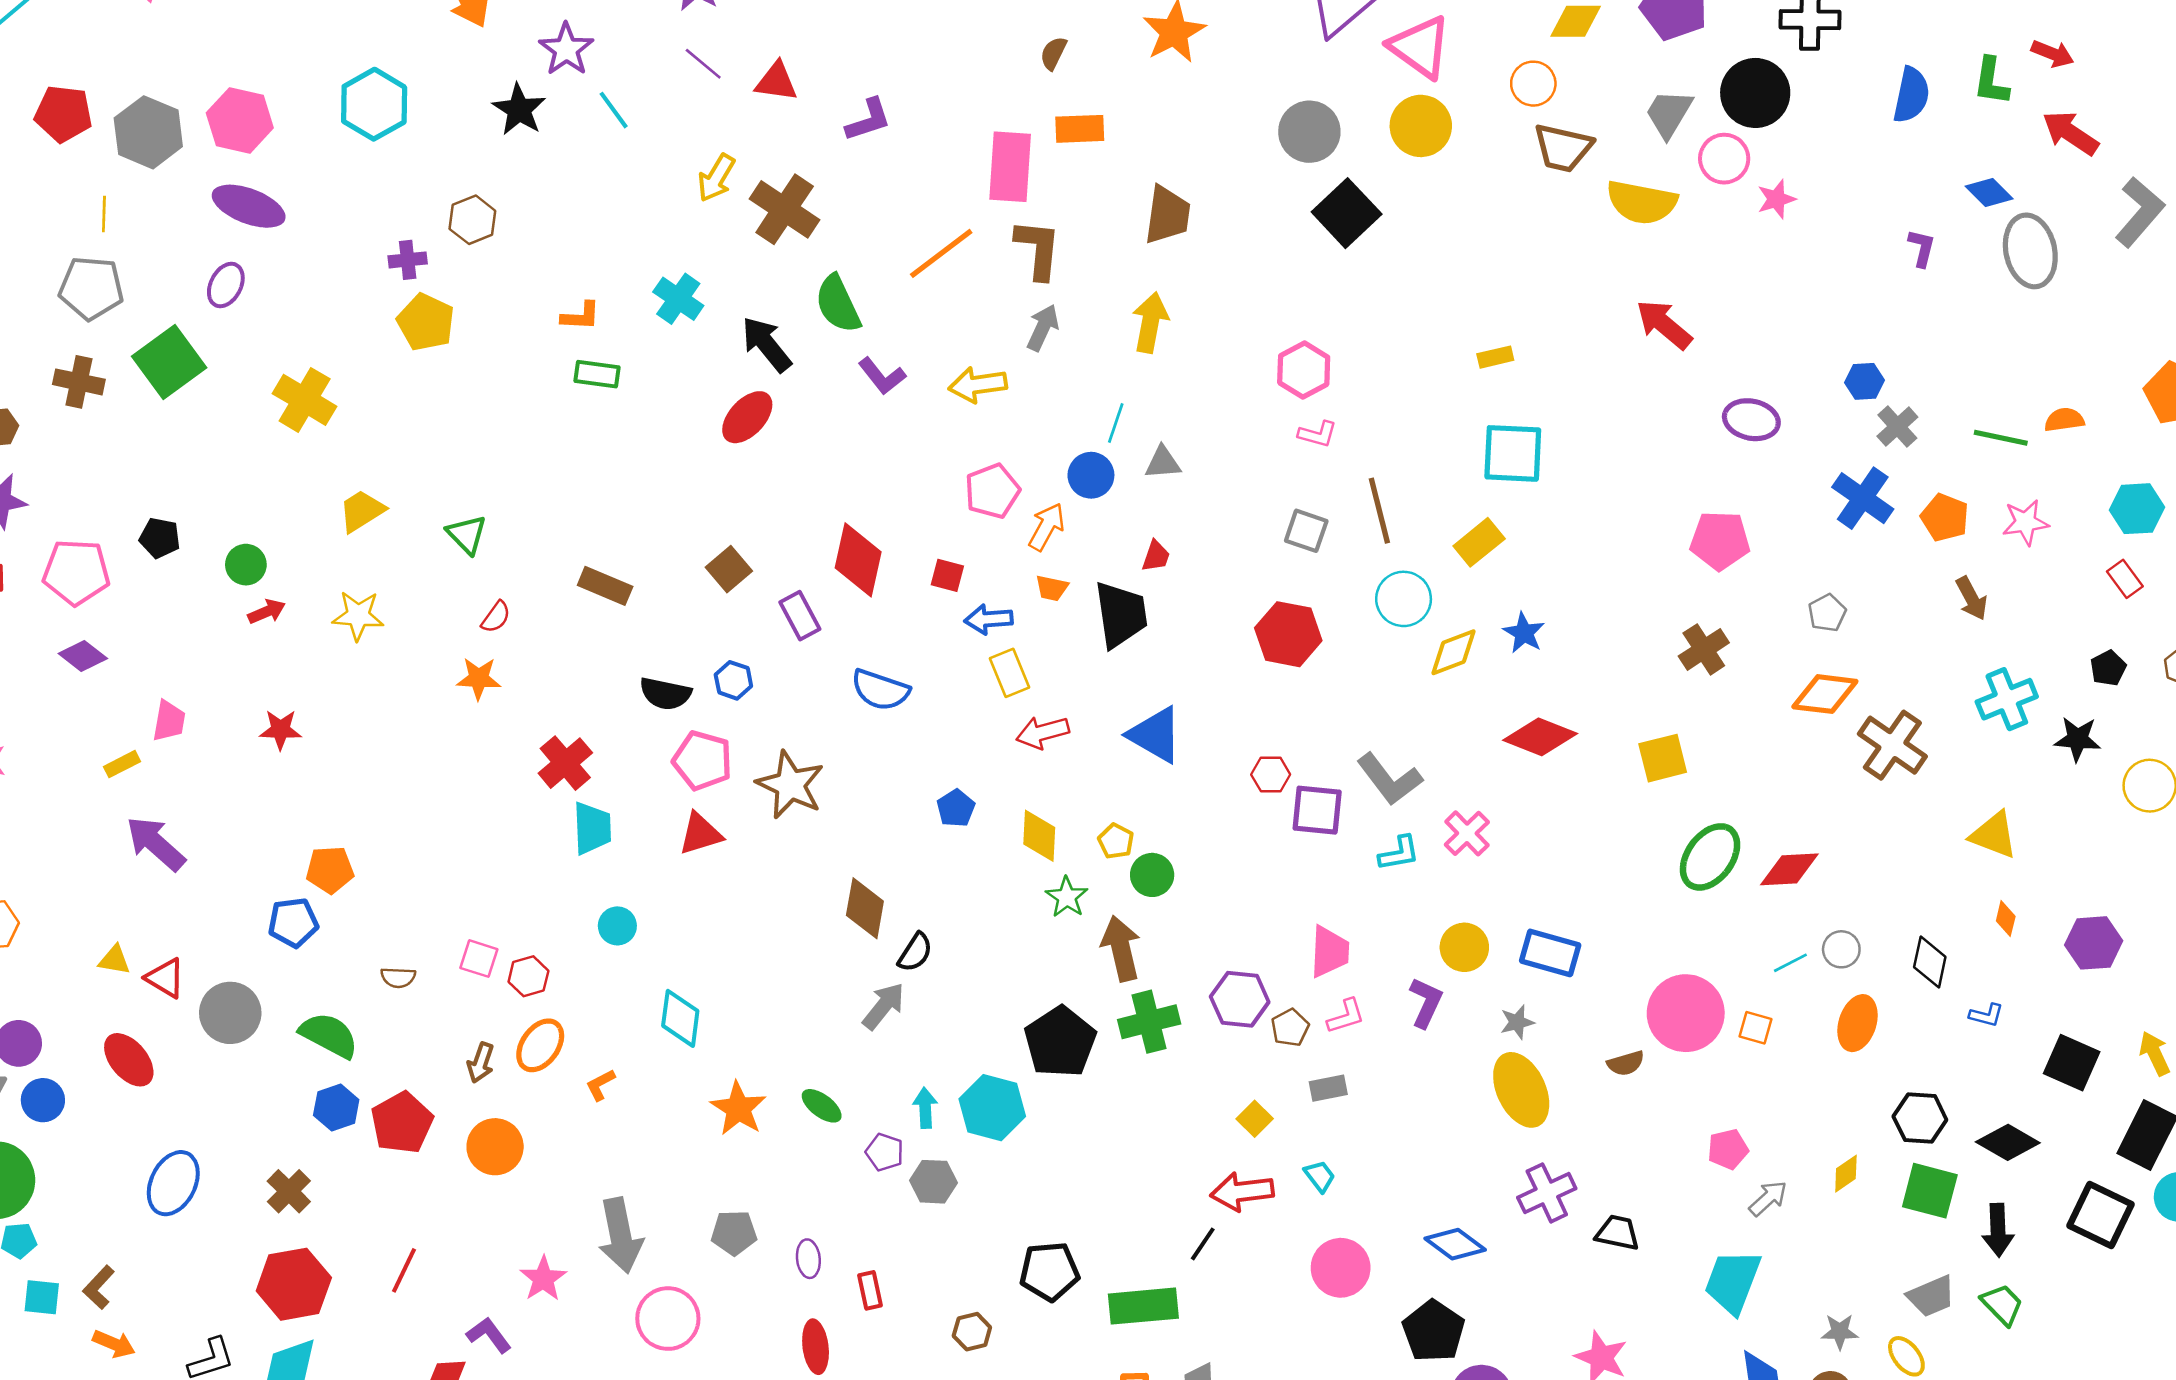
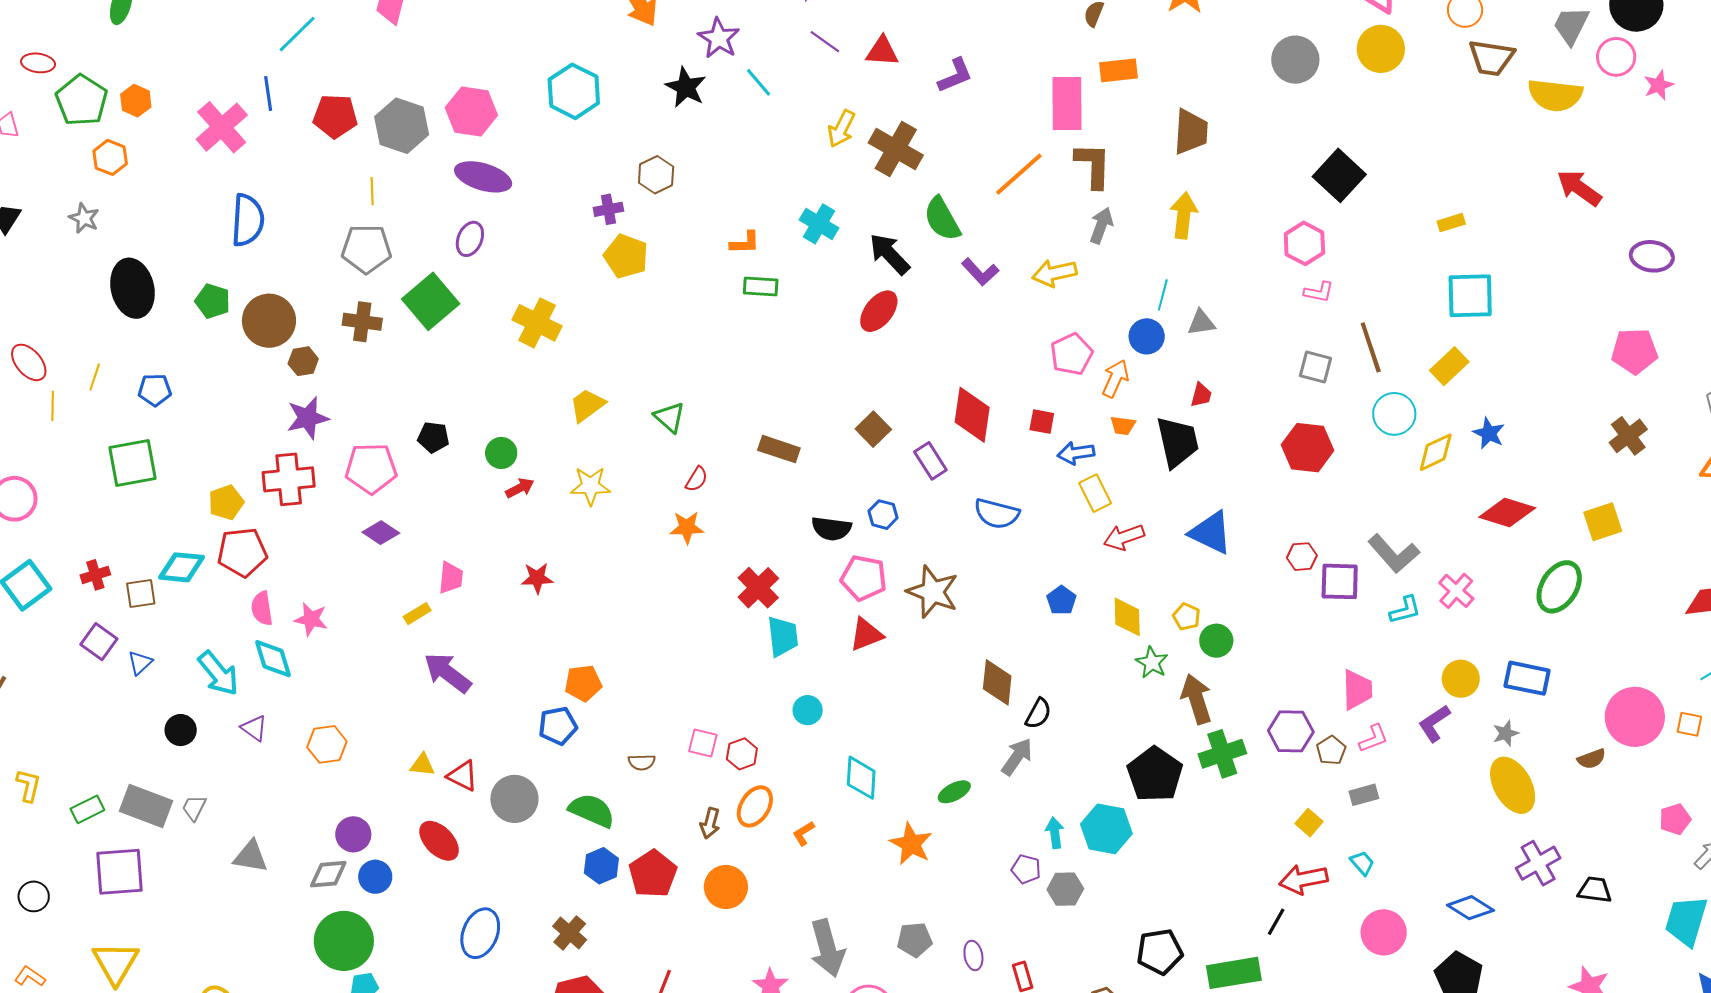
black square: (1347, 213) -> (1339, 175), moved
green ellipse: (1710, 857) -> (1559, 587), moved
purple L-shape: (1426, 1002) -> (1434, 723), turned -144
green ellipse: (822, 1106) -> (954, 792), moved, turned -60

